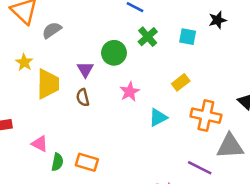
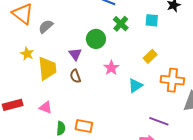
pink triangle: (40, 144) -> (46, 107), moved
purple line: (200, 168) -> (159, 121), moved

